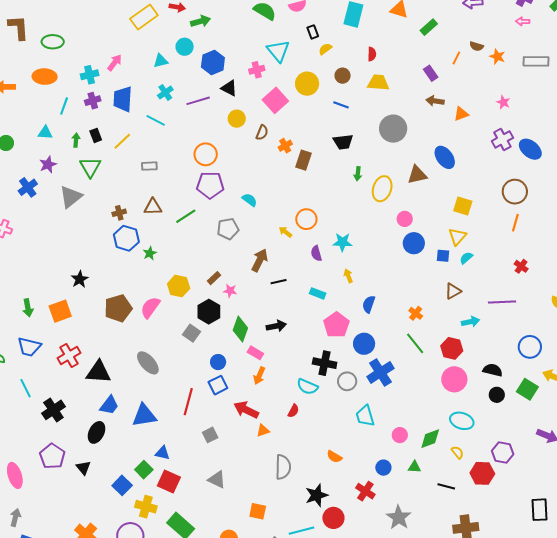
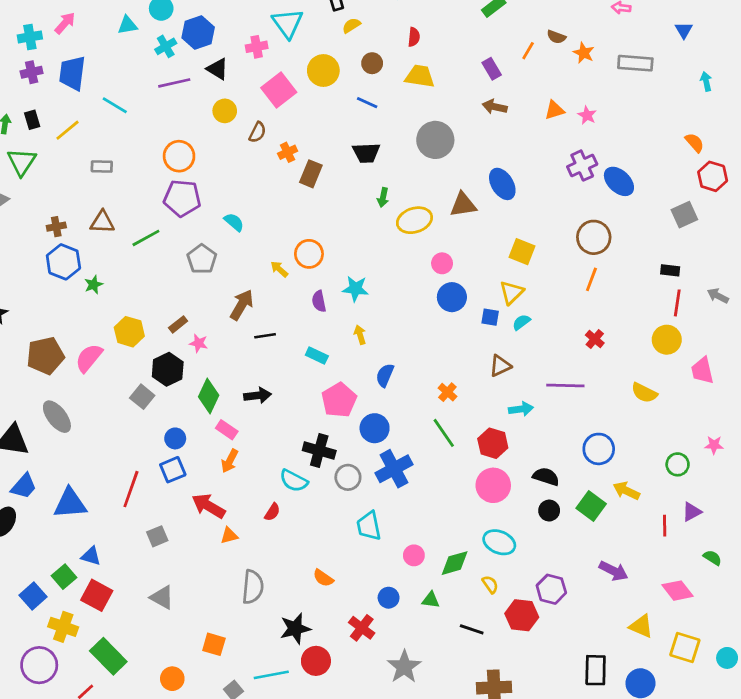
cyan cross: (165, 92) -> (166, 46), moved
orange triangle: (461, 114) -> (554, 110), moved
yellow ellipse: (382, 189) -> (414, 220), turned 50
gray pentagon: (228, 229) -> (202, 259), turned -30
gray ellipse: (148, 363) -> (57, 417), moved

